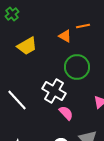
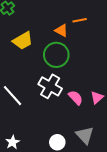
green circle: (77, 67) -> (56, 55), moved
pink semicircle: (66, 113) -> (76, 98), moved

